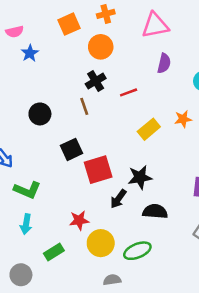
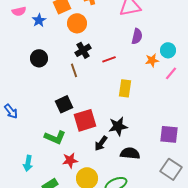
orange circle: (101, 47) -> (77, 23), moved
blue star: (30, 53) -> (39, 20), moved
black circle: (40, 114) -> (39, 58), moved
orange star: (183, 119) -> (152, 60), moved
yellow rectangle: (149, 129) -> (125, 88), turned -42
green L-shape: (27, 190) -> (55, 137), moved

